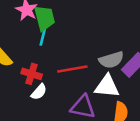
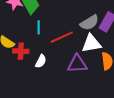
cyan line: (43, 37) -> (39, 27), moved
red cross: (32, 74) -> (21, 51), moved

